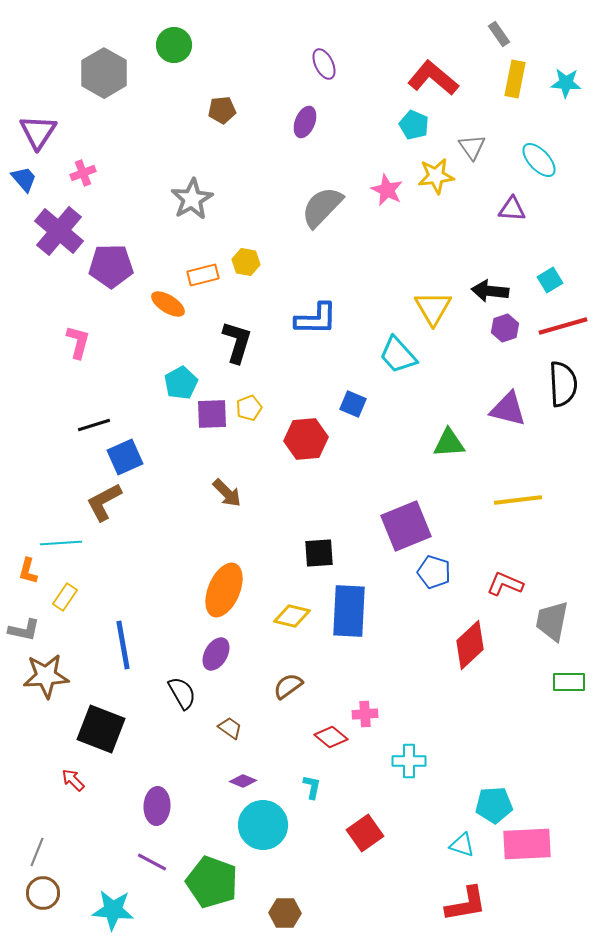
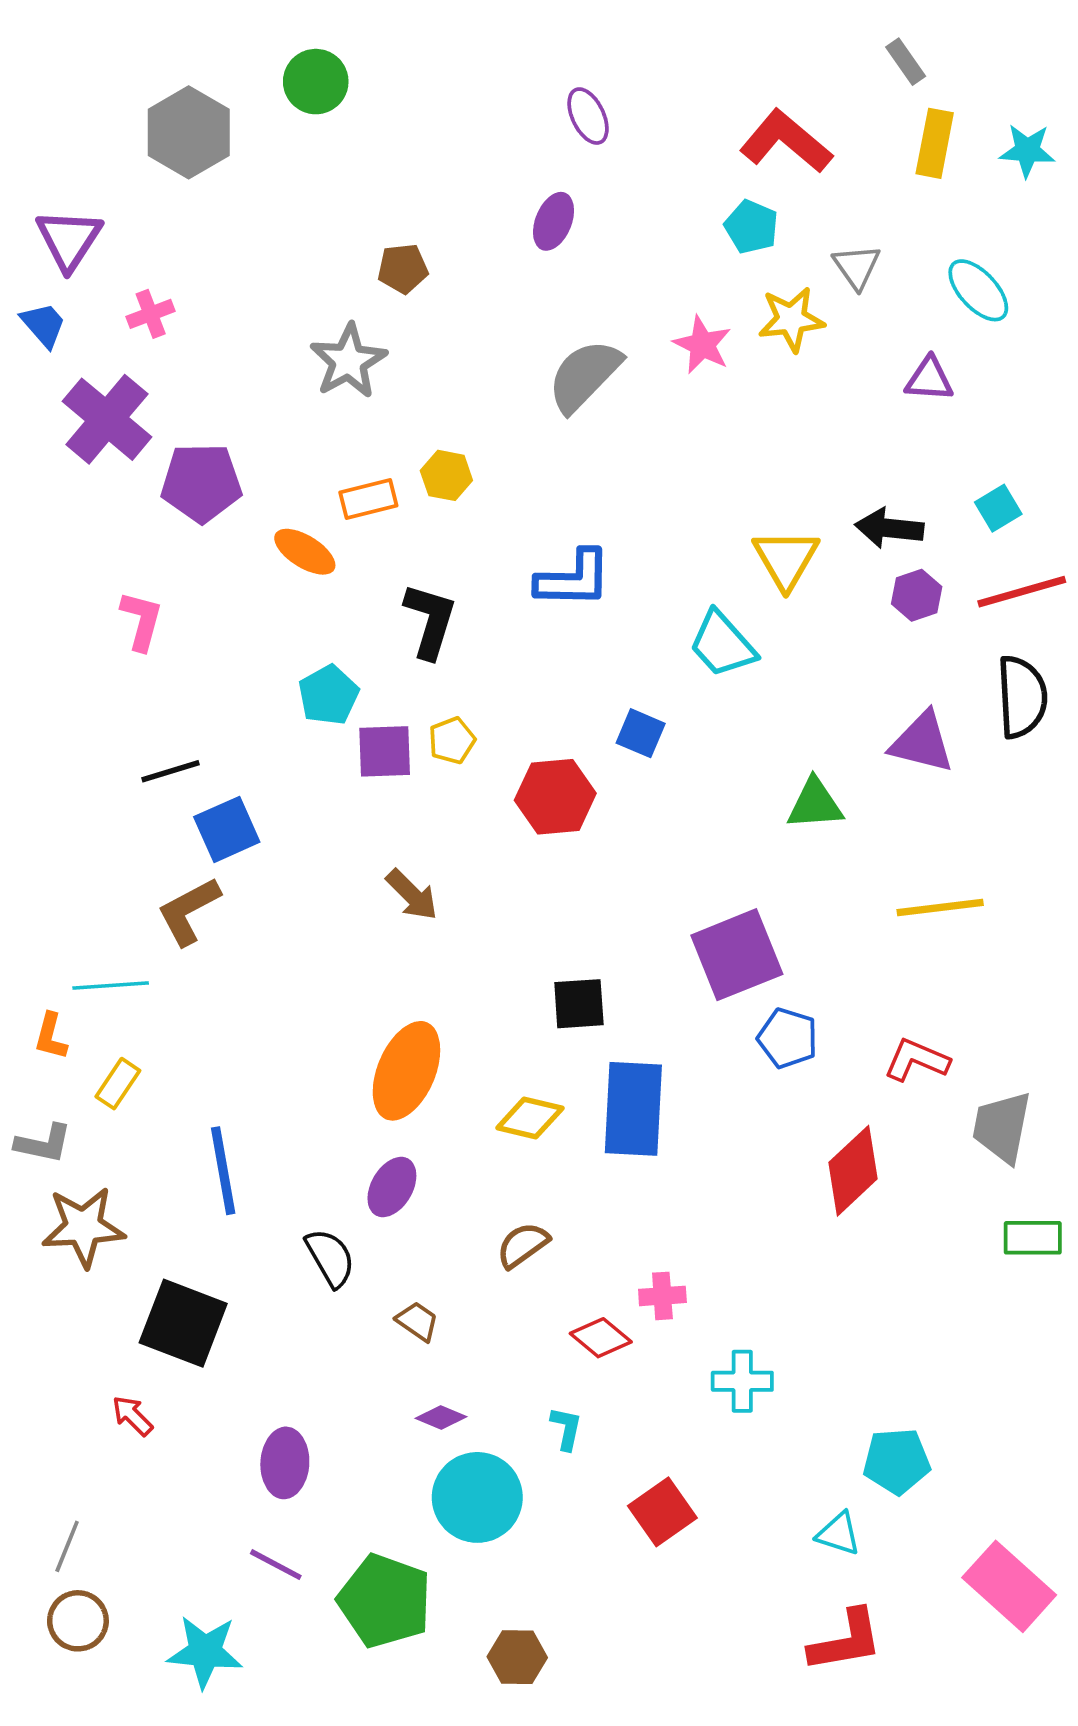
brown pentagon: (222, 110) -> (403, 269), moved
pink rectangle: (527, 844) -> (1009, 1586), moved, turned 45

